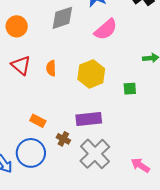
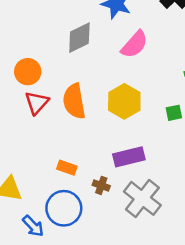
orange circle: (17, 26) -> (28, 72), moved
red triangle: (21, 65) -> (37, 103), turned 40
orange semicircle: (51, 68) -> (74, 101), size x1.8

